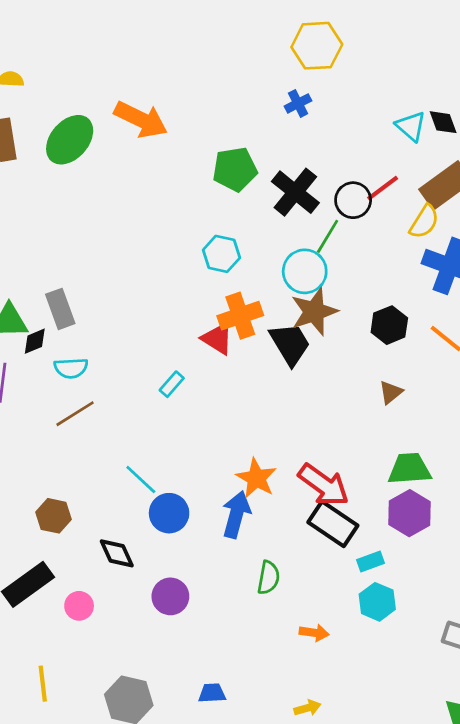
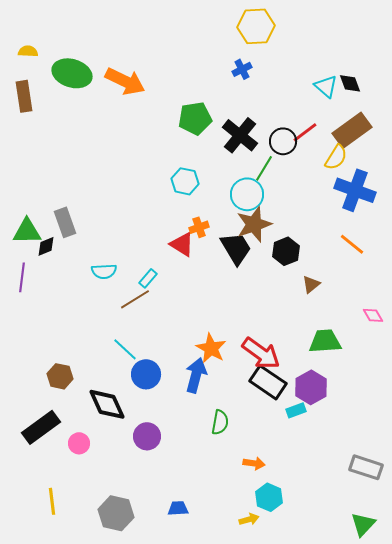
green ellipse: (70, 140) -> (72, 73), moved, turned 66
orange cross: (240, 316) -> (199, 227), size x0.6
black hexagon: (389, 325) -> (286, 251), moved
cyan semicircle: (71, 368) -> (104, 271), moved
brown line: (75, 414) -> (135, 299), moved
purple hexagon: (409, 513) -> (311, 387), moved
black diamond: (117, 553) -> (107, 404), size x1.4
cyan hexagon: (377, 602) -> (269, 497), moved

